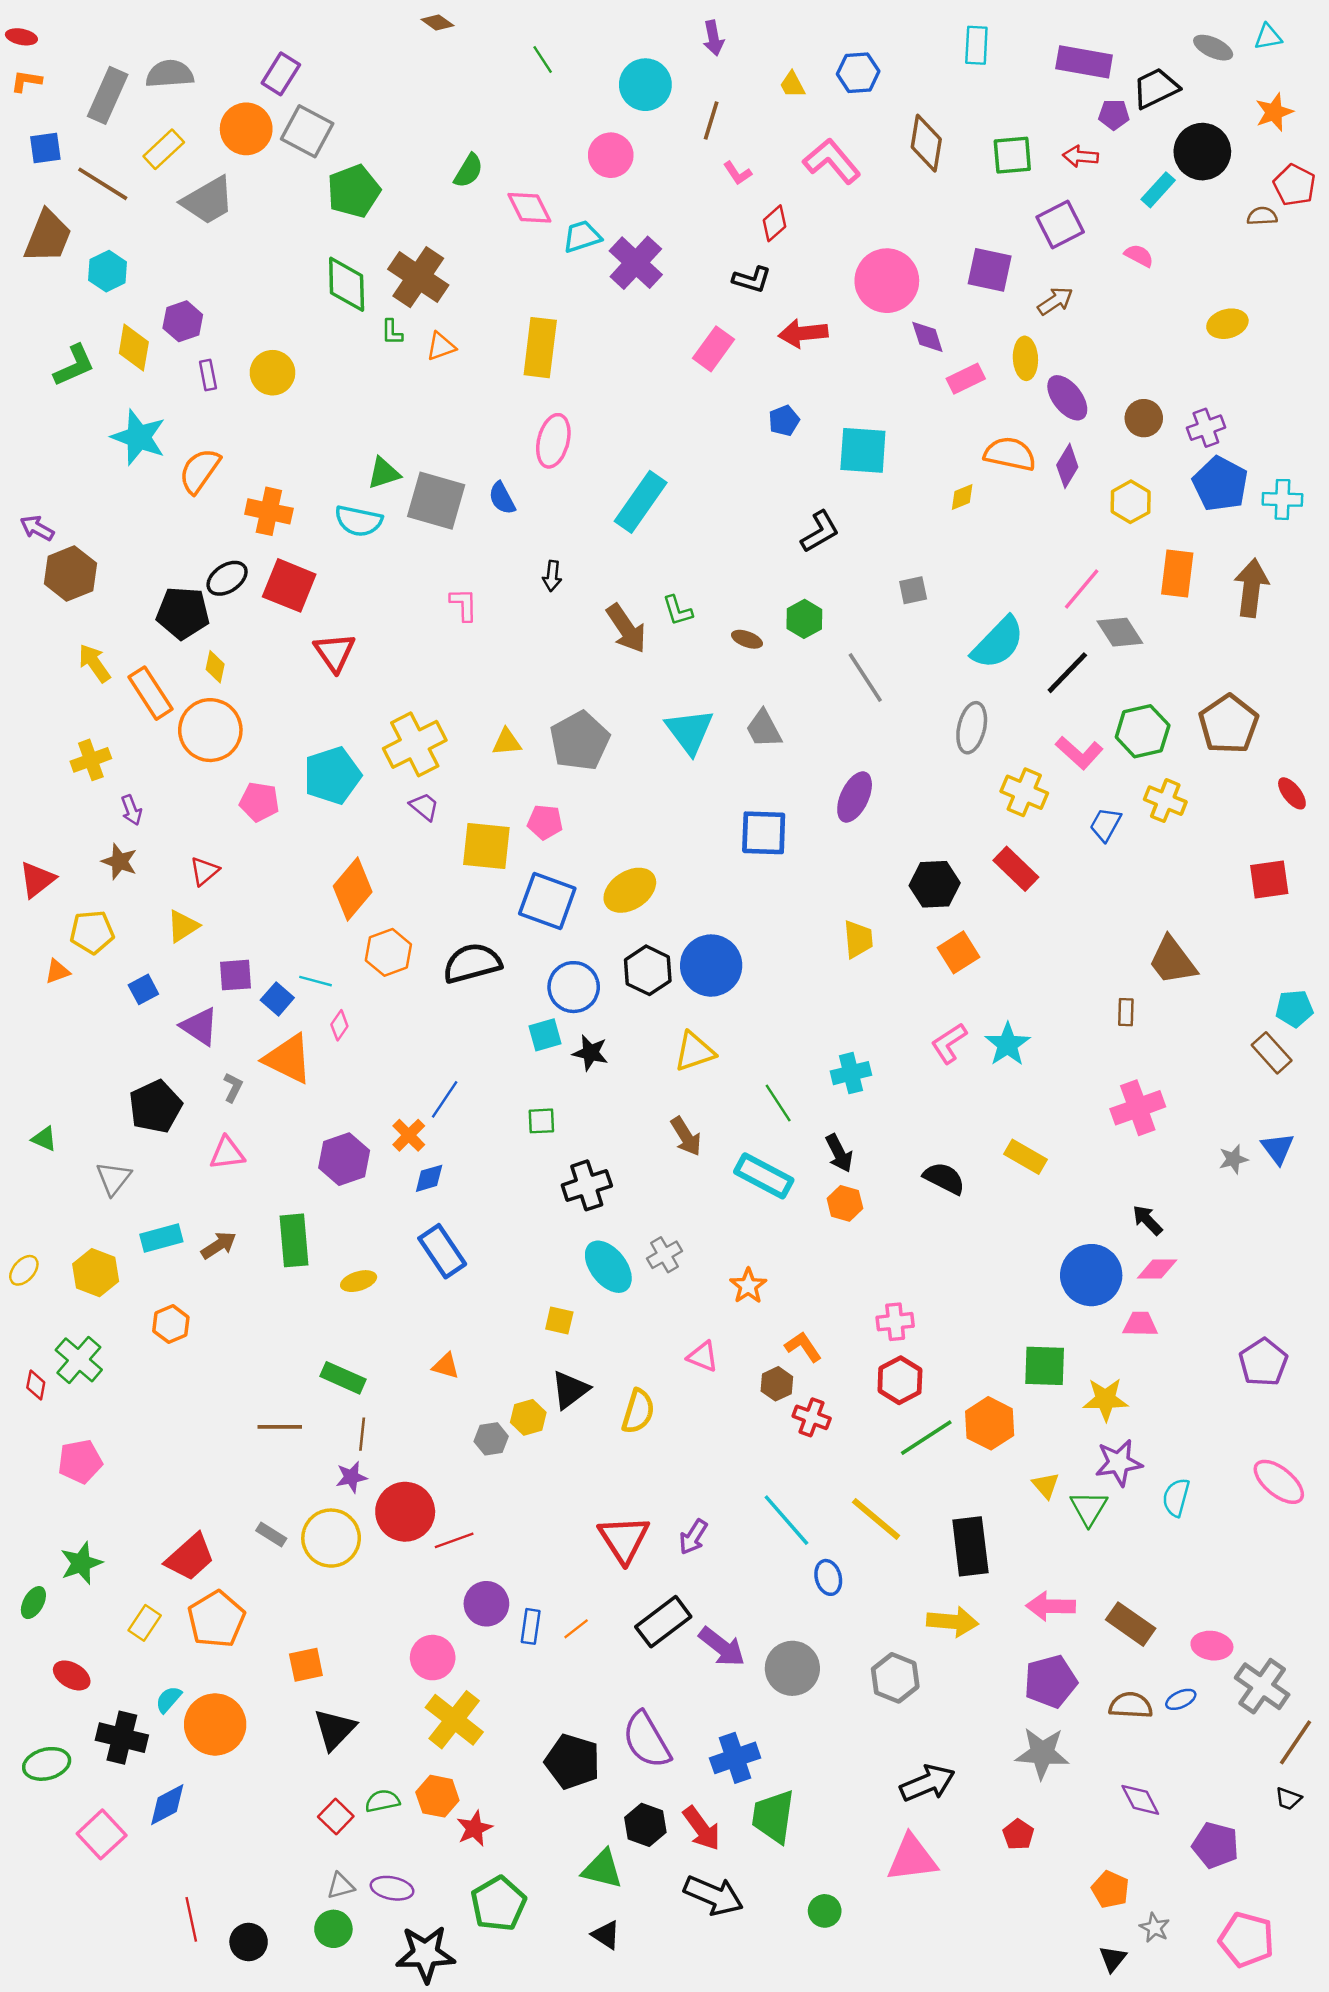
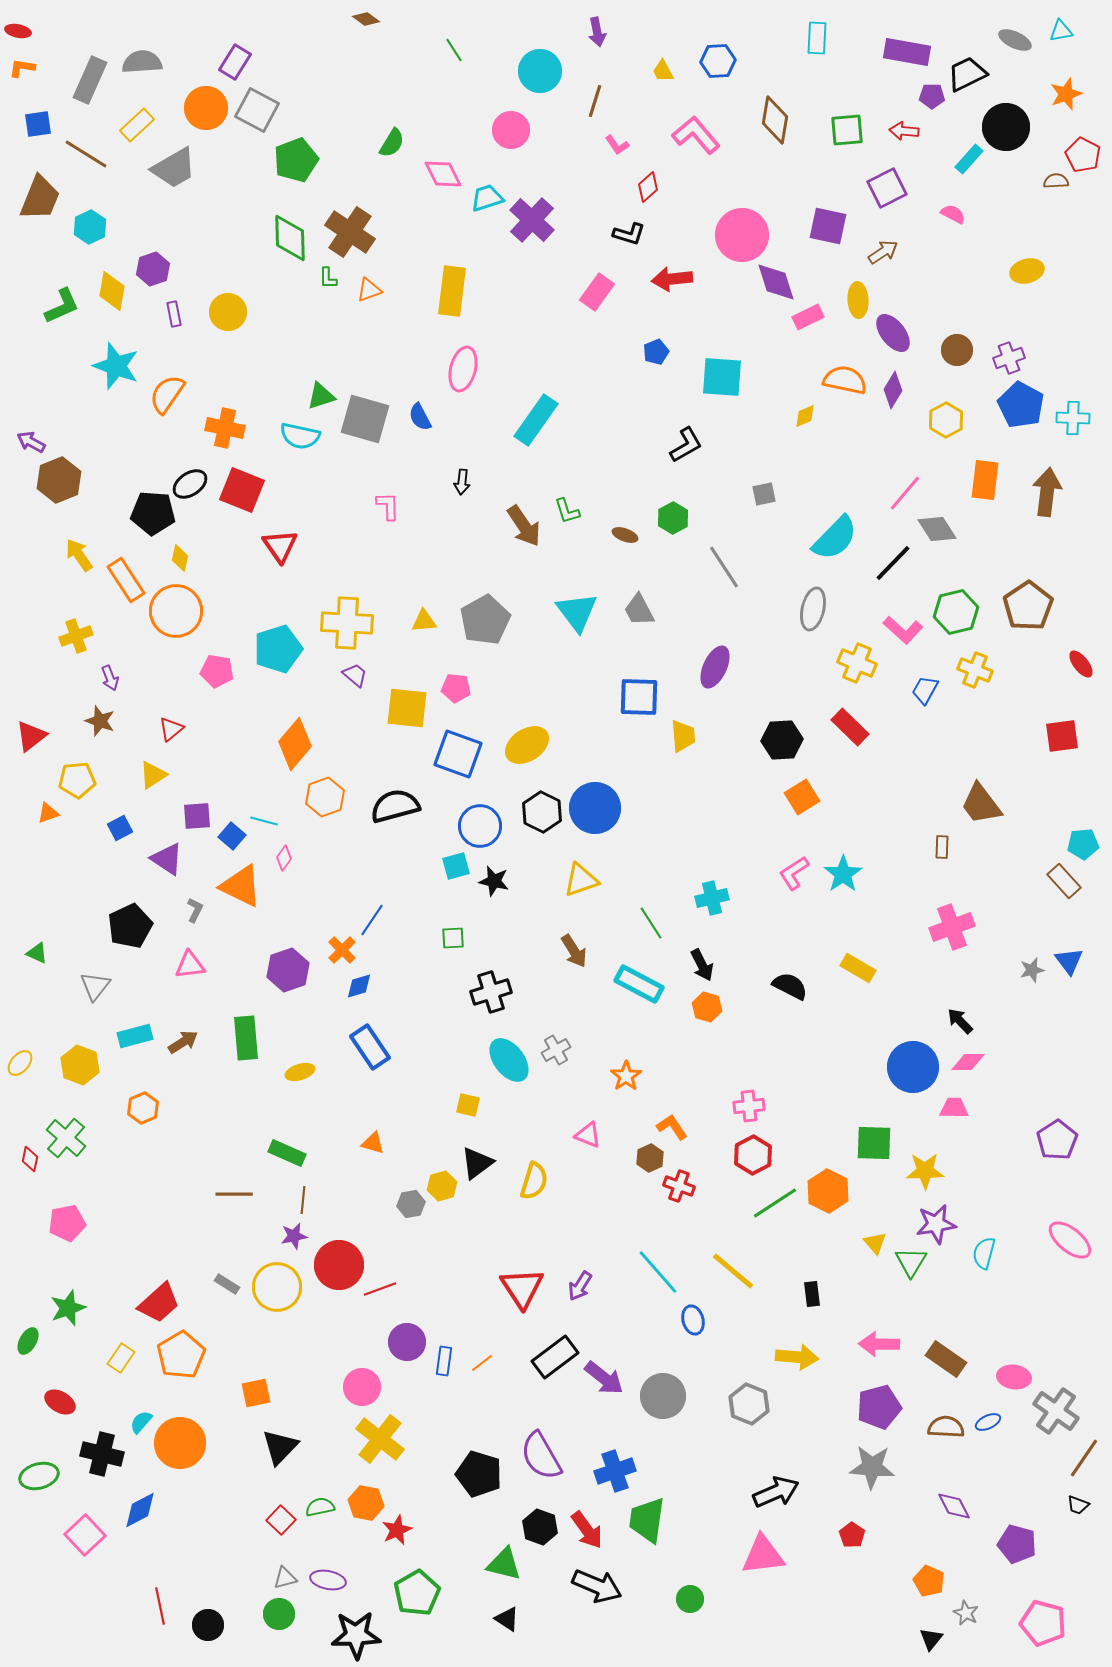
purple diamond: (927, 337) -> (776, 282), size x1.4
yellow cross: (415, 744) -> (347, 623), turned 30
yellow trapezoid: (858, 939) -> (683, 736), moved
black rectangle: (970, 1546) -> (812, 1294), size x0.5

